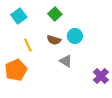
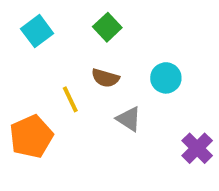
cyan circle: (75, 36) -> (166, 78), moved
yellow line: (28, 45) -> (70, 99), moved

